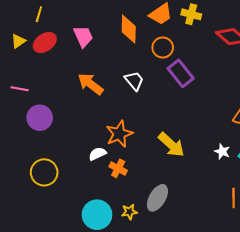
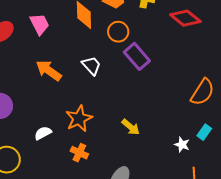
yellow arrow: (171, 145) -> (131, 127), size x0.7
white star: (222, 152) -> (182, 145), moved
white semicircle: (97, 154) -> (43, 133), moved

